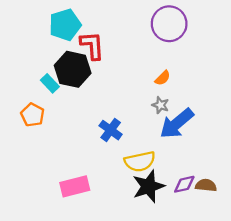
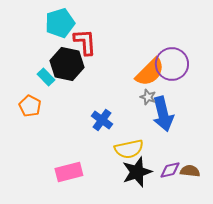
purple circle: (169, 24) -> (172, 64), moved
orange semicircle: (163, 78) -> (150, 72), size x2.0
blue arrow: (177, 124) -> (163, 114), turned -64

